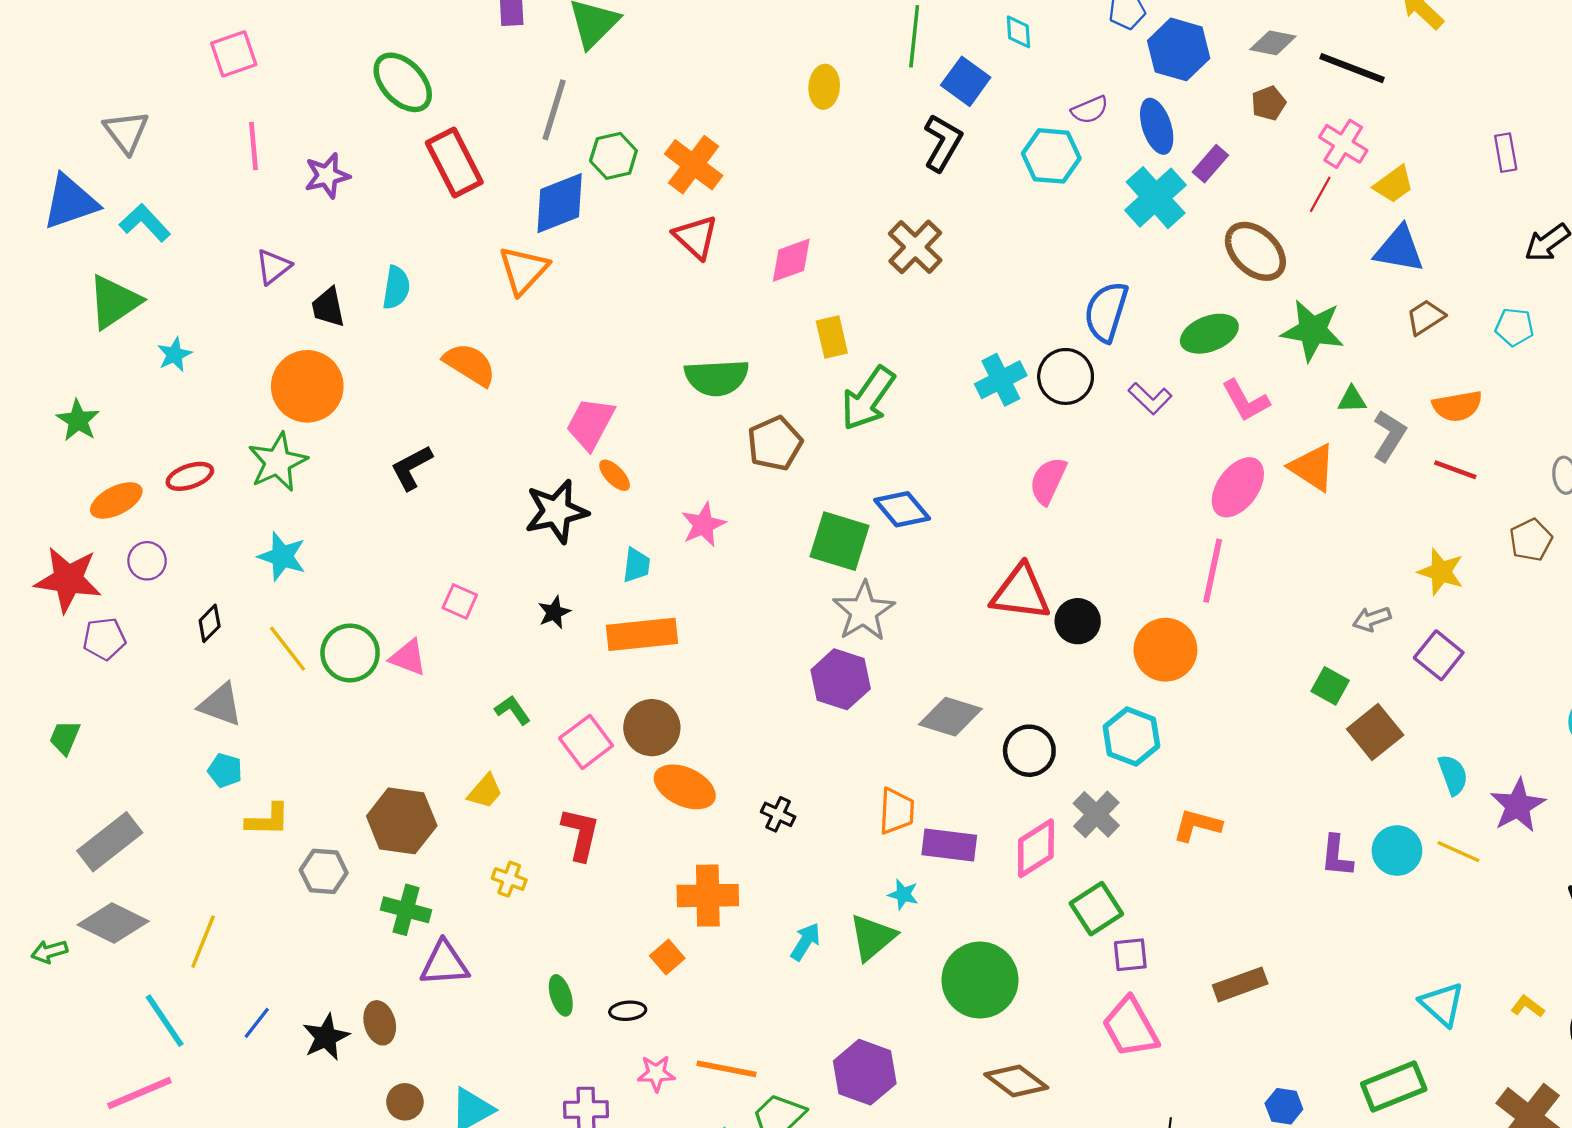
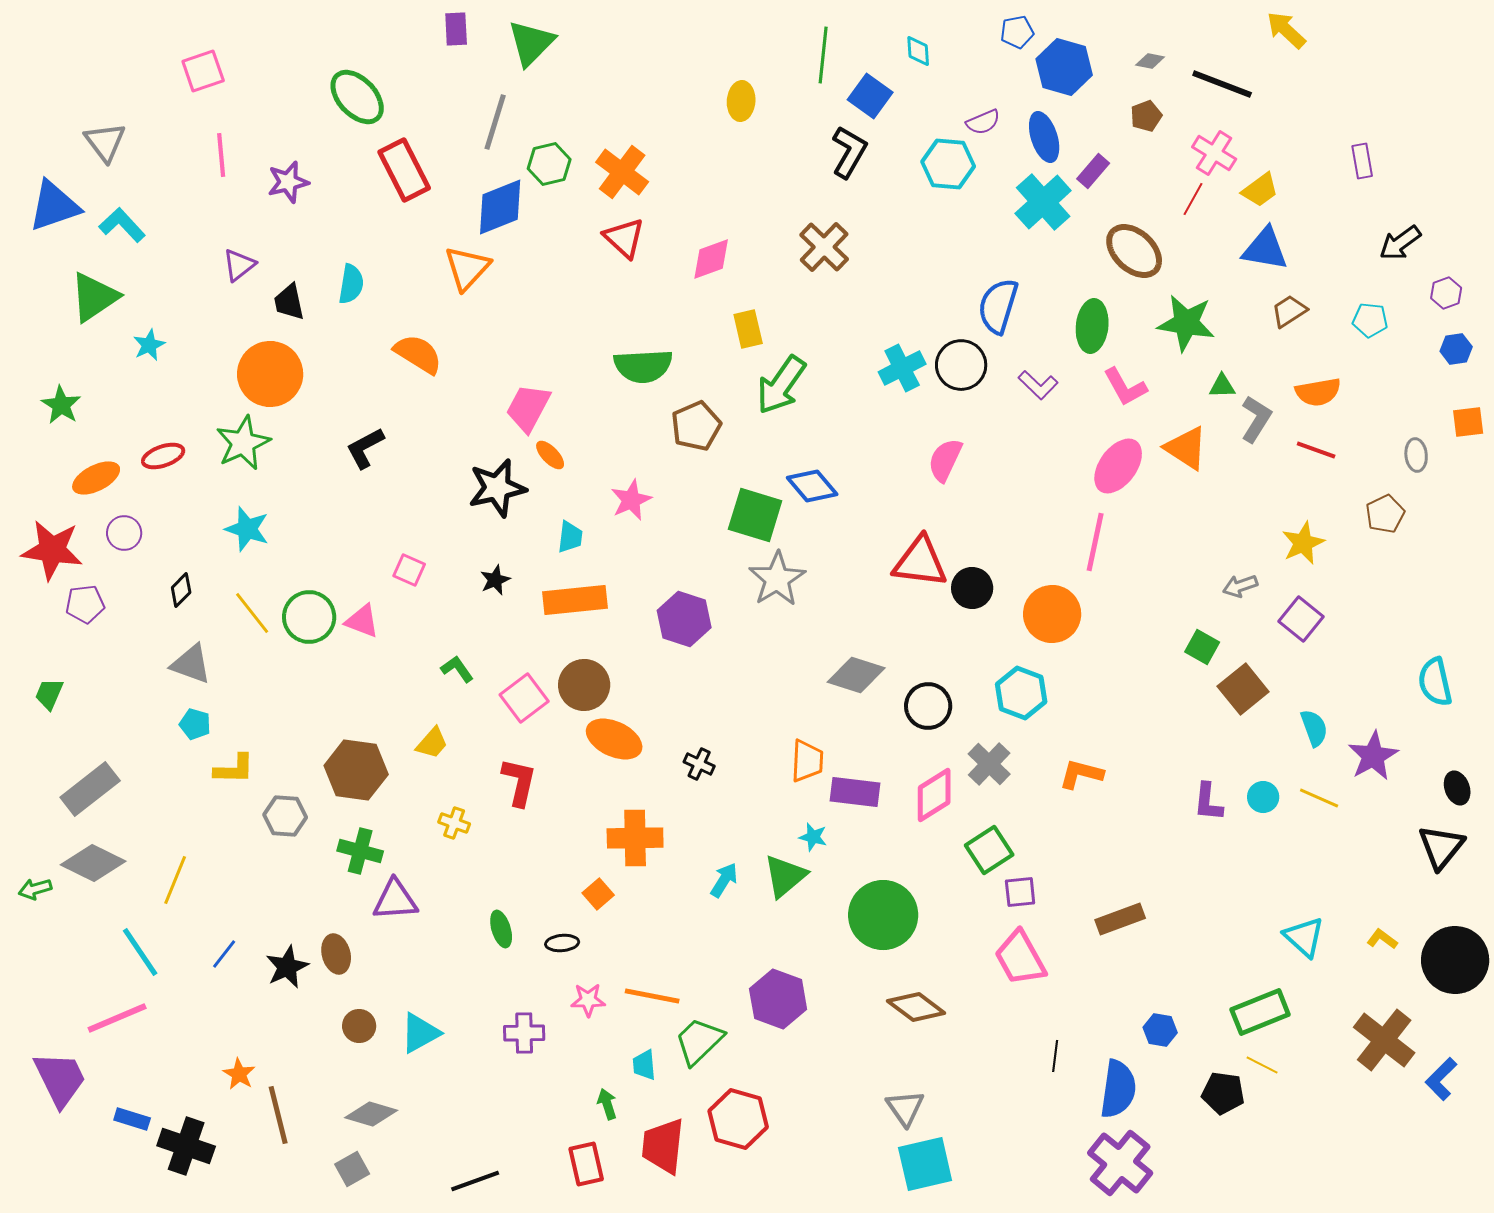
gray diamond: (1273, 43) -> (1150, 61), size x0.7
green ellipse: (1209, 334) -> (1092, 326), turned -63
yellow star: (1441, 572) -> (1303, 543), turned 30
purple hexagon: (841, 679) -> (684, 619), moved
cyan circle: (1397, 851) -> (1263, 797), size x0.7

